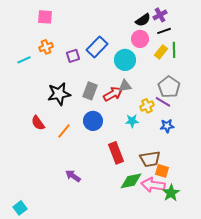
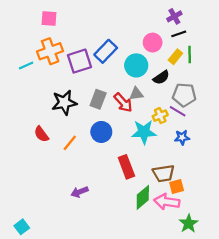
black semicircle: (143, 20) -> (161, 77), moved
orange cross: (46, 47) -> (50, 51), size x1.6
purple square: (73, 56) -> (80, 61), size x1.6
gray pentagon: (169, 87) -> (184, 95), turned -30
red arrow: (113, 94) -> (123, 103), turned 78
cyan star: (132, 121) -> (144, 132), size x1.6
orange square: (162, 171) -> (177, 186), turned -32
purple arrow: (73, 176) -> (80, 192), turned -56
green diamond: (131, 181) -> (143, 197), turned -30
green star: (171, 193) -> (189, 224), moved

